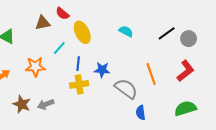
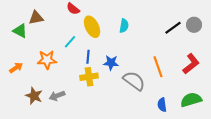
brown triangle: (43, 23) -> (36, 18), moved
cyan semicircle: (126, 31) -> (124, 26), moved, turned 72
gray circle: (189, 39) -> (194, 25), moved
blue semicircle: (141, 113) -> (162, 105), moved

